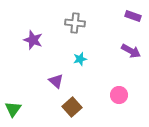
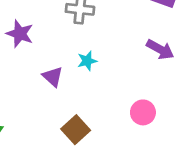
purple triangle: (56, 81) -> (53, 77), moved

